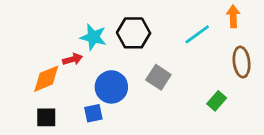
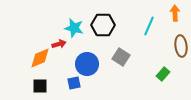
cyan line: (197, 34) -> (149, 26), turned -30

